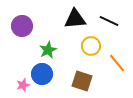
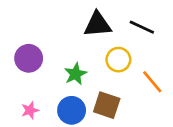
purple circle: (22, 26) -> (29, 58), moved
green star: (48, 50) -> (75, 74), moved
blue circle: (42, 74) -> (72, 110), moved

